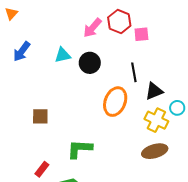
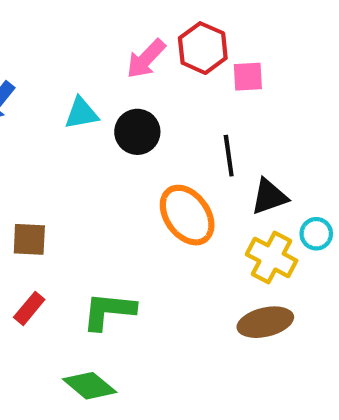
orange ellipse: (115, 102) -> (187, 215), turned -60
red rectangle: (42, 169) -> (29, 308), moved

